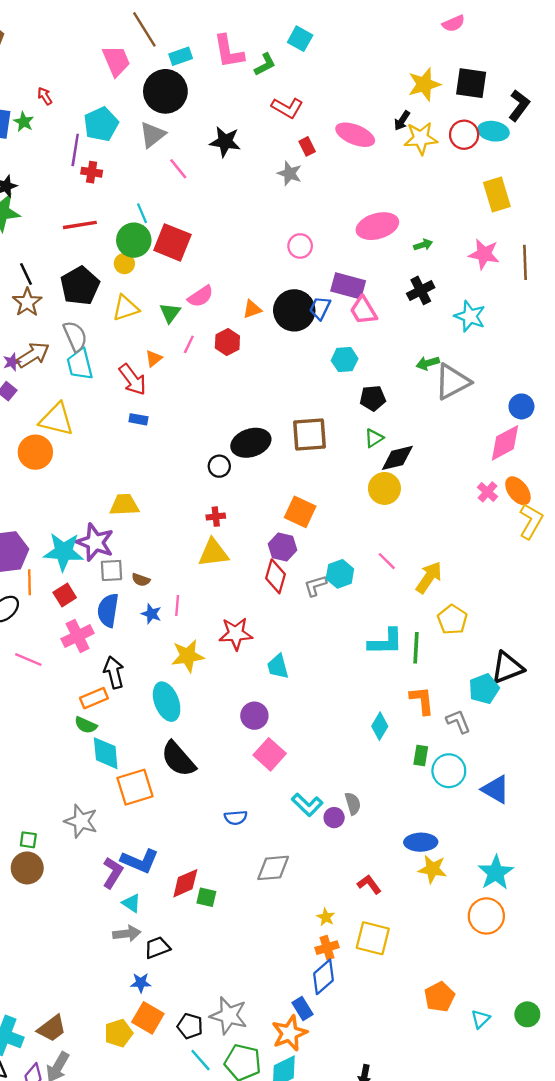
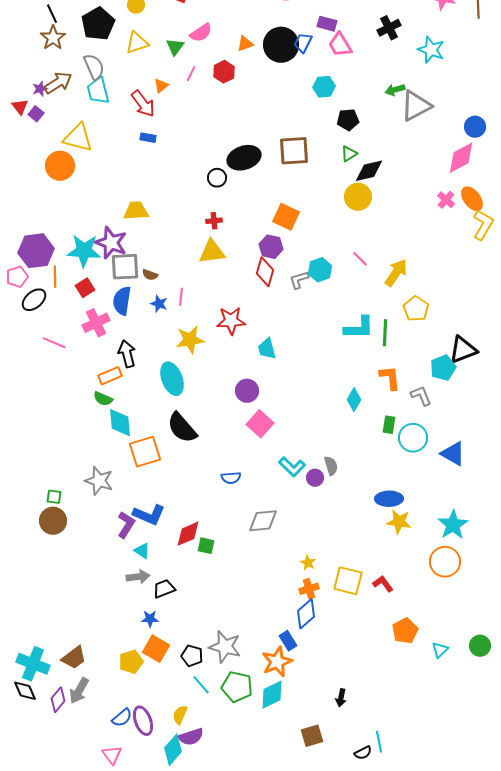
purple rectangle: (348, 286) -> (327, 24), size x0.7
gray square: (112, 570) -> (125, 267), size x1.4
red L-shape: (369, 884) -> (383, 584), moved

